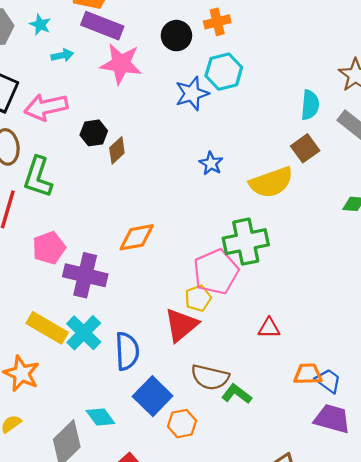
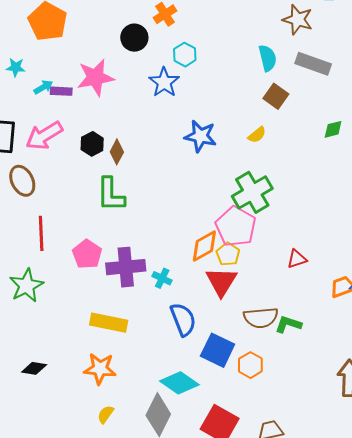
purple rectangle: (102, 26) -> (61, 91), moved, size x0.6
cyan hexagon: (224, 72) -> (185, 55), size x0.7
blue star: (211, 163) -> (200, 136), size x1.5
green L-shape: (38, 177) -> (111, 195), moved
yellow semicircle: (271, 182) -> (257, 135), size x0.5
orange diamond: (137, 237) -> (204, 246), moved
cyan cross: (84, 333) -> (162, 278), moved, size x0.6
cyan diamond: (100, 417) -> (179, 383), size x1.4

